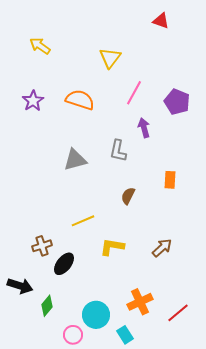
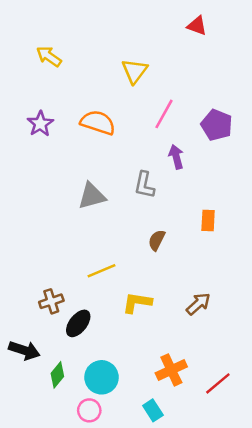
cyan circle: (96, 315) -> (102, 377), moved

